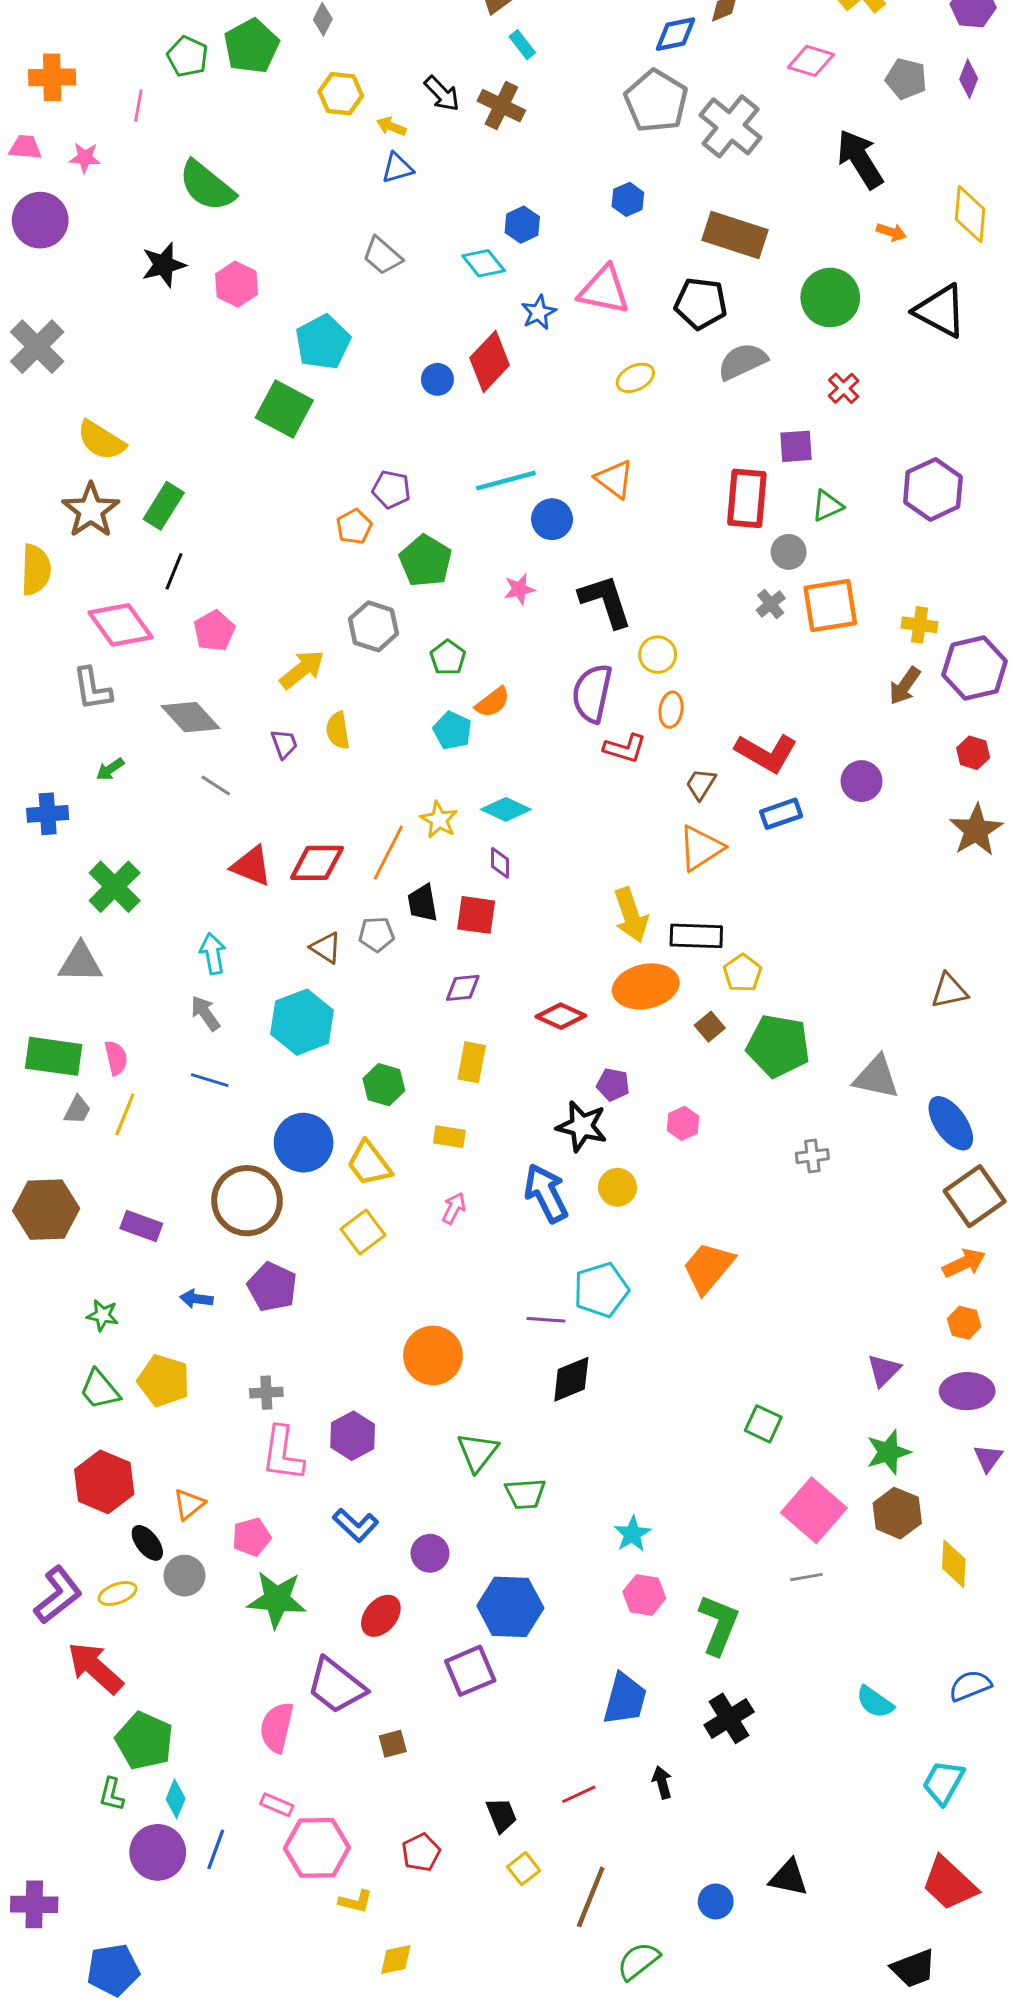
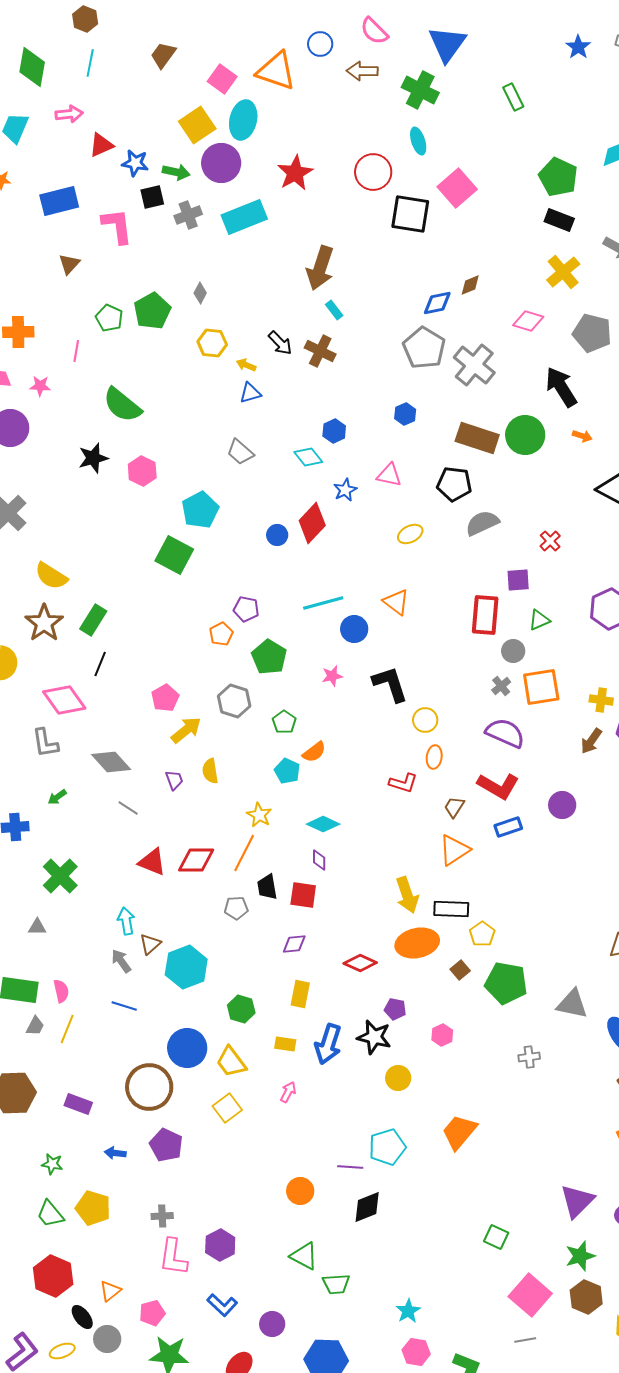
gray pentagon: (906, 79) -> (592, 333), size x1.4
pink triangle: (604, 290) -> (389, 475), size x0.7
green circle: (830, 298) -> (525, 435), moved
pink pentagon: (214, 631) -> (165, 698), moved
purple semicircle: (592, 693) -> (505, 733), moved, turned 102
yellow star: (439, 820) -> (259, 815), moved
brown triangle: (326, 948) -> (150, 944), moved, turned 45
gray triangle: (80, 963) -> (37, 927), size x0.6
blue arrow: (546, 1193) -> (328, 1044), moved, turned -135
orange circle: (433, 1355) -> (300, 1191), moved, size x0.7
purple triangle: (884, 1370) -> (577, 1201), size x1.5
green triangle: (478, 1452) -> (304, 1256), turned -40

